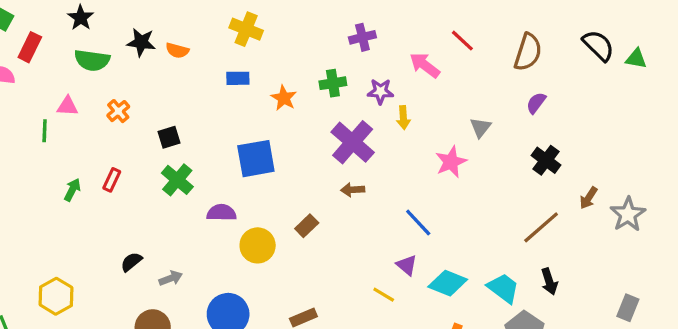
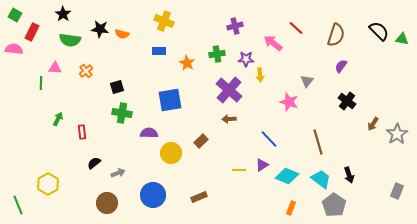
pink star: (451, 162) -> (289, 102), turned -30
red rectangle: (112, 180) -> (82, 132), moved, turned -32
green cross: (177, 180) -> (122, 113), turned -30
brown line: (541, 227) -> (318, 142), moved, turned -65
purple triangle: (407, 265) -> (262, 165), turned 48
yellow line: (384, 295) -> (239, 170), moved, turned -32

